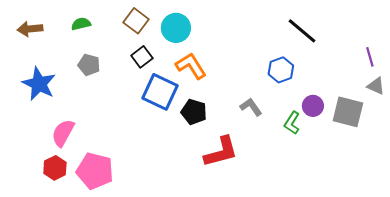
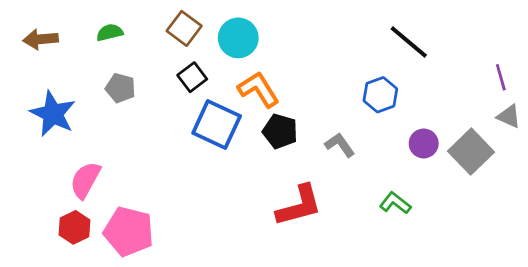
black pentagon: (194, 112) -> (280, 131), moved
gray square: (348, 112) -> (471, 152), turned 32
green L-shape: (292, 123) -> (395, 203), moved, turned 95

